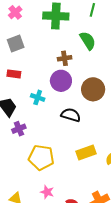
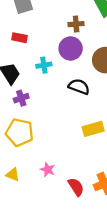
cyan cross: (38, 97) -> (44, 65), turned -32
yellow pentagon: (41, 157) -> (20, 132), moved

